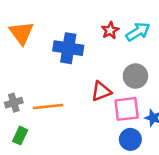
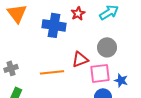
red star: (110, 30) -> (78, 13), moved
orange line: (48, 106) -> (52, 72), moved

